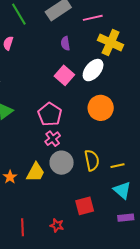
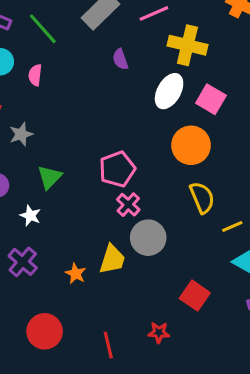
pink square: (64, 75) -> (211, 99), moved
pink pentagon: (50, 114) -> (117, 169), turned 30
yellow semicircle: (92, 160) -> (202, 197), moved
red square: (85, 206) -> (195, 296), turned -30

